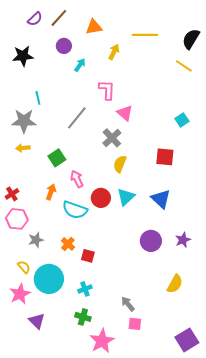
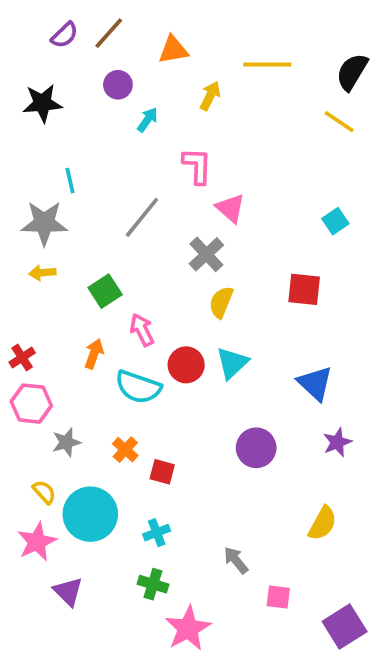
blue triangle: (161, 199) -> (315, 383), moved
purple circle: (151, 241) -> (256, 448), moved
pink square: (135, 324) -> (278, 597), moved

